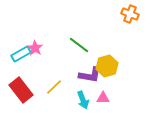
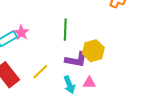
green line: (79, 45) -> (65, 30), turned 55

